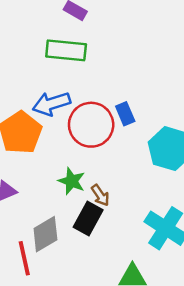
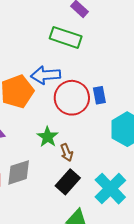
black rectangle: (88, 219) -> (68, 182), moved

